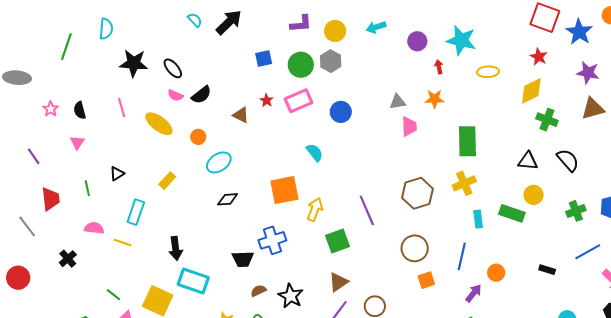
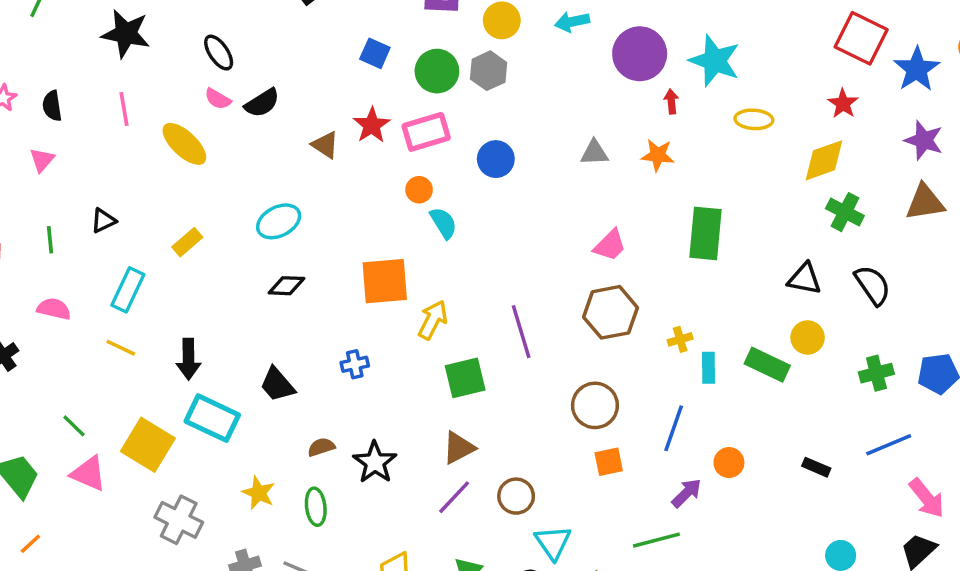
purple circle: (417, 41) -> (640, 54), size x1.6
blue square: (264, 58) -> (375, 53), turned 30
black star: (134, 63) -> (126, 34), moved
red star: (267, 100) -> (372, 125), size x1.5
pink trapezoid: (409, 126) -> (610, 245), moved, turned 40
orange circle: (198, 137) -> (419, 190), moved
yellow cross: (464, 183) -> (680, 339), moved, size x0.6
blue cross: (272, 240) -> (355, 364), size x0.6
yellow line: (122, 242) -> (121, 348), moved
black trapezoid: (243, 259) -> (277, 385), moved, turned 45

